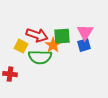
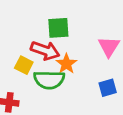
green square: (62, 36) -> (58, 28), moved
blue square: (84, 45) -> (108, 88), moved

